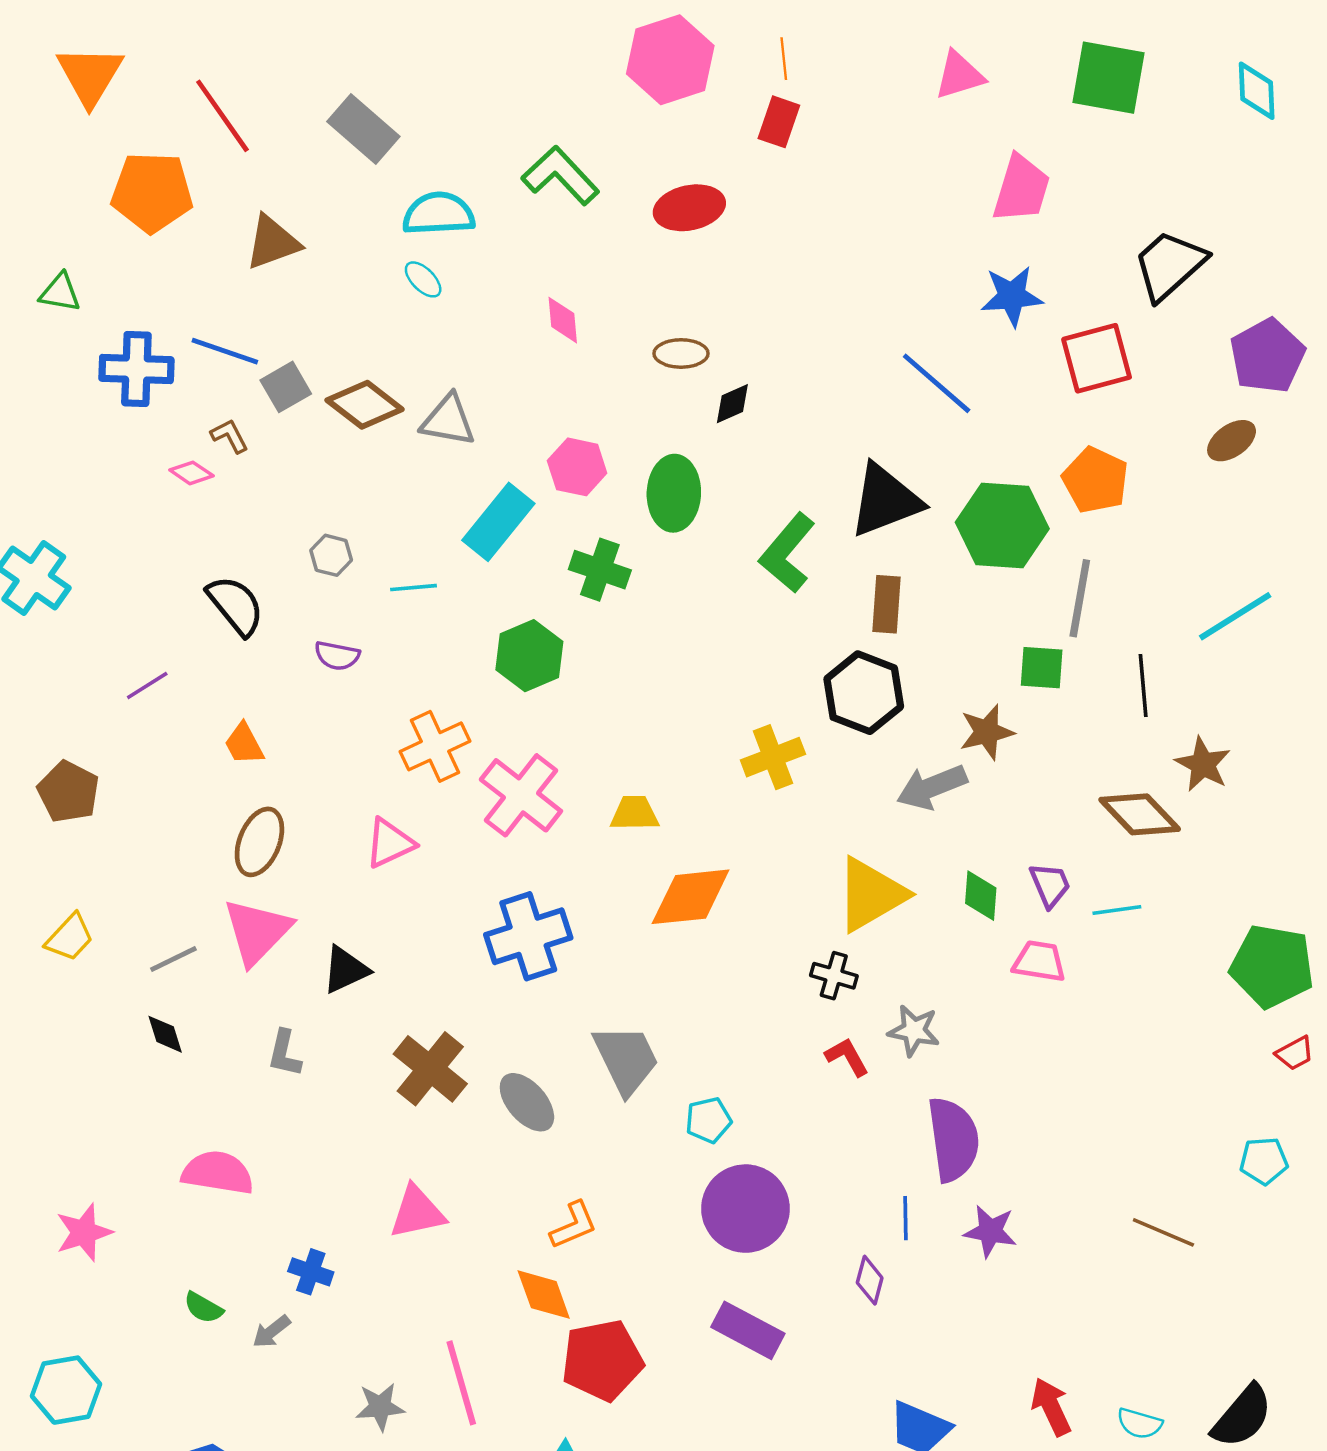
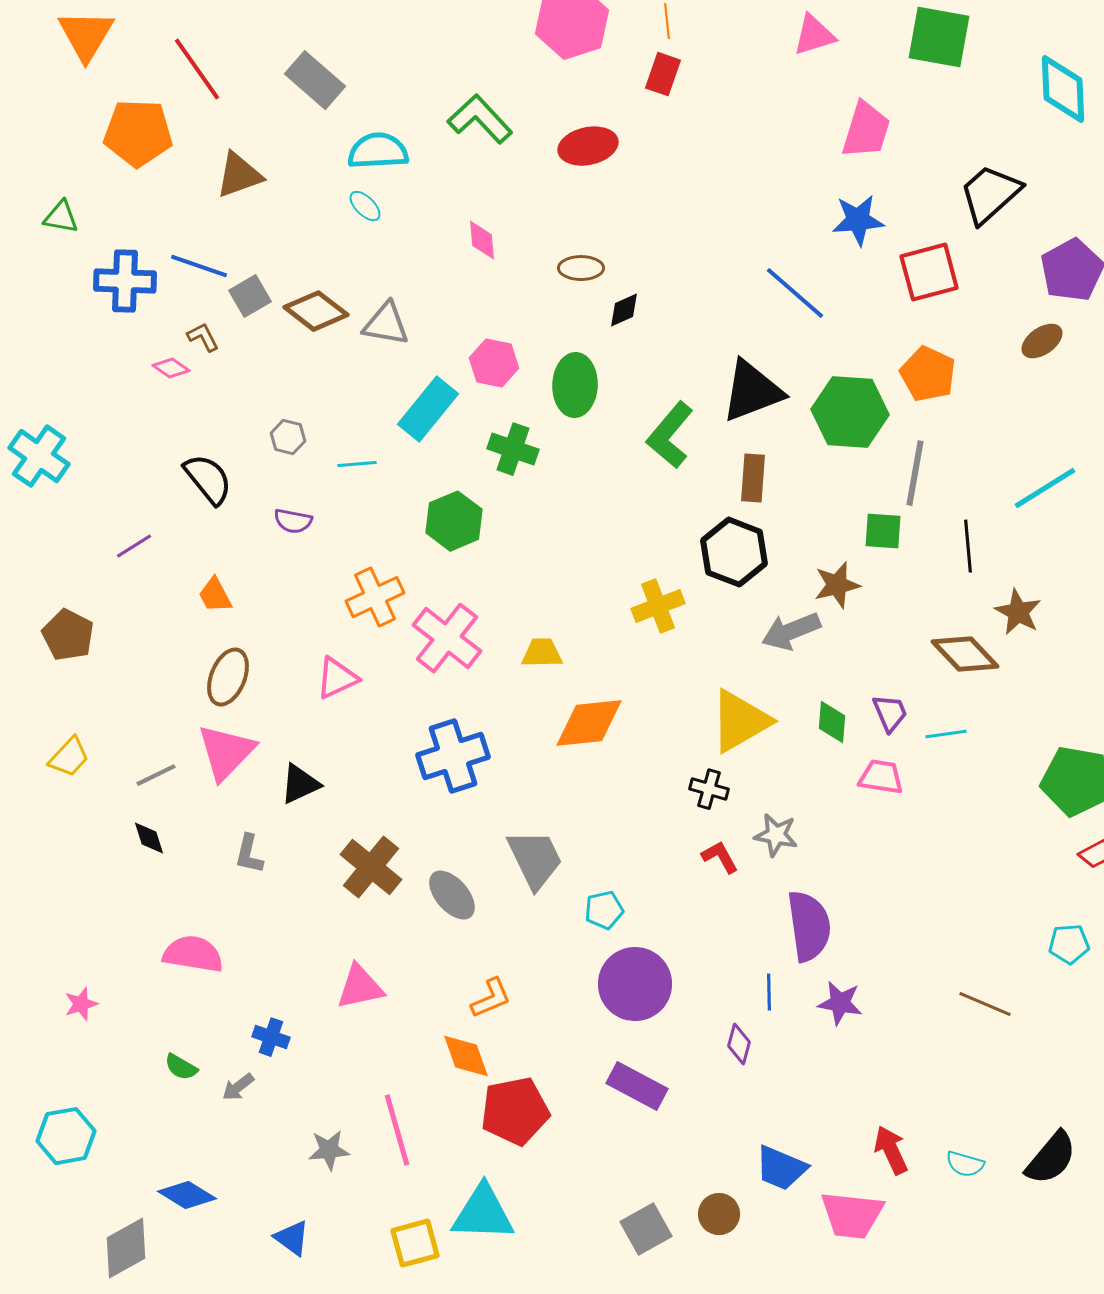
cyan diamond: (1257, 91) -> (1063, 89), moved, size x1.4
pink star: (84, 1232) -> (81, 1004), size x0.7

